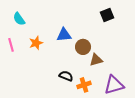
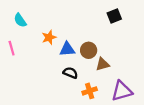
blue triangle: (64, 35) -> (67, 49), moved
orange star: (36, 43) -> (49, 37), moved
black semicircle: (66, 76) -> (70, 73), moved

